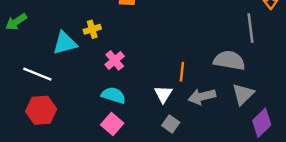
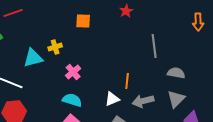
gray line: (251, 28) -> (154, 46), moved
gray semicircle: (229, 60) -> (176, 73), moved, size x0.7
white triangle: (163, 94) -> (112, 99), turned 35

